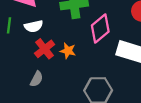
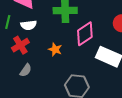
red cross: (45, 49) -> (20, 45), moved

